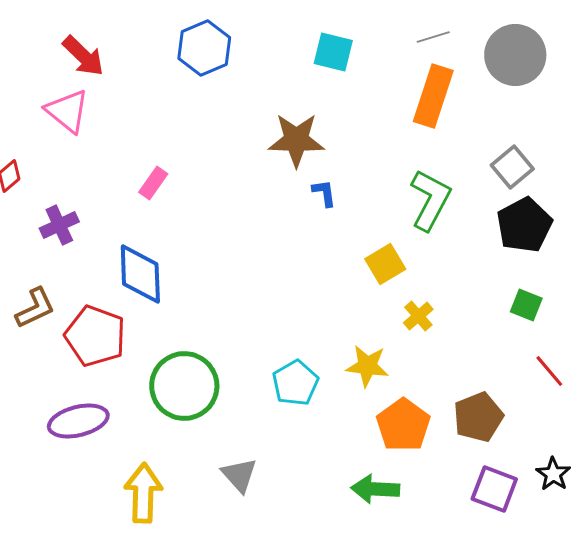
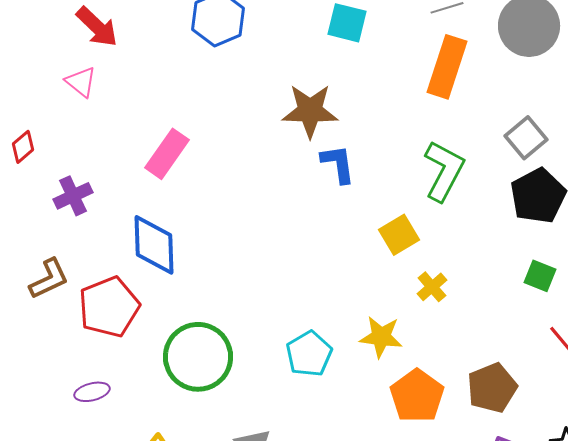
pink triangle: (67, 111) -> (81, 82), size x0.7
pink rectangle: (153, 183) -> (167, 154), size x1.5
blue L-shape: (324, 193) -> (338, 164), size x1.4
red pentagon: (95, 336) -> (109, 307), turned 30
purple ellipse: (78, 421) -> (92, 392), size x0.6

